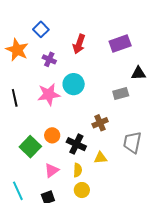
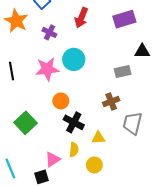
brown cross: (100, 123) -> (111, 102), moved
orange circle: (52, 135) -> (61, 101), moved
pink triangle: (52, 170) -> (53, 159), moved
yellow circle: (82, 190) -> (94, 165), moved

